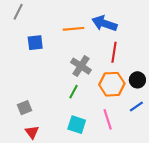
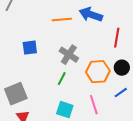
blue square: (35, 43) -> (30, 48), moved
red line: (114, 52) -> (117, 38), moved
gray square: (25, 108) -> (16, 94), size x1.6

